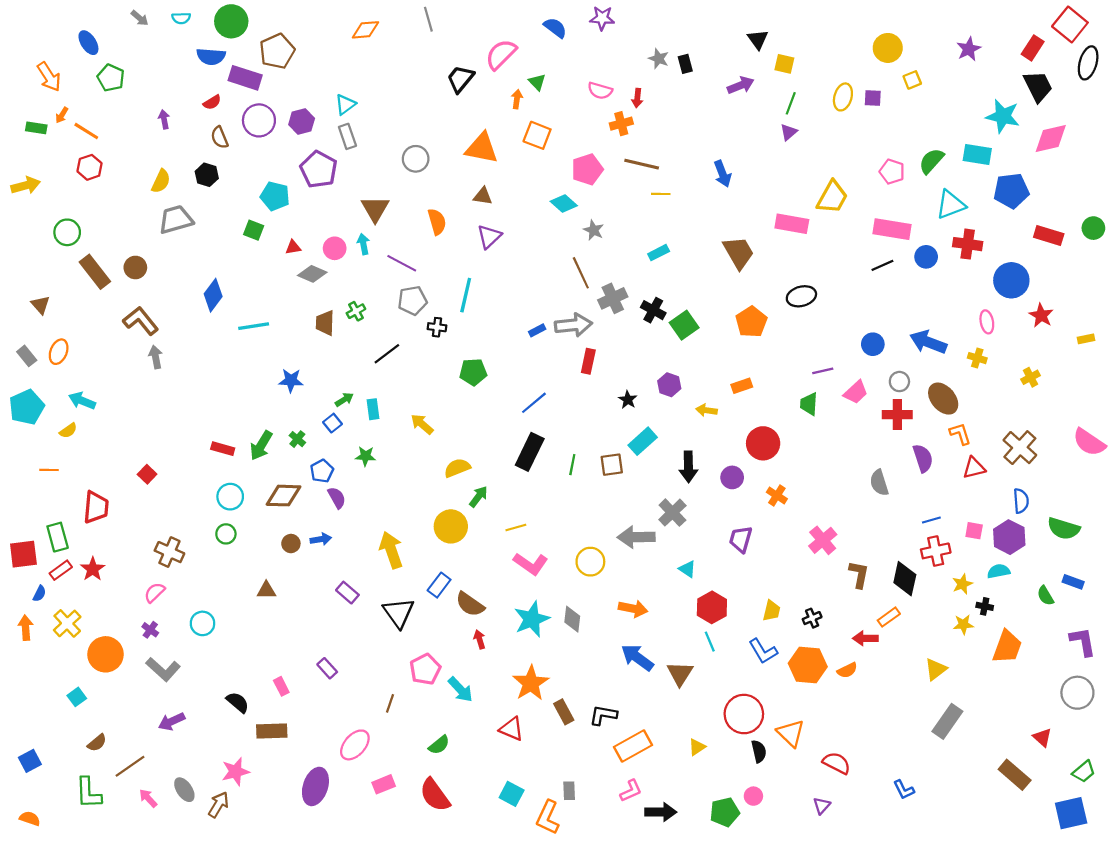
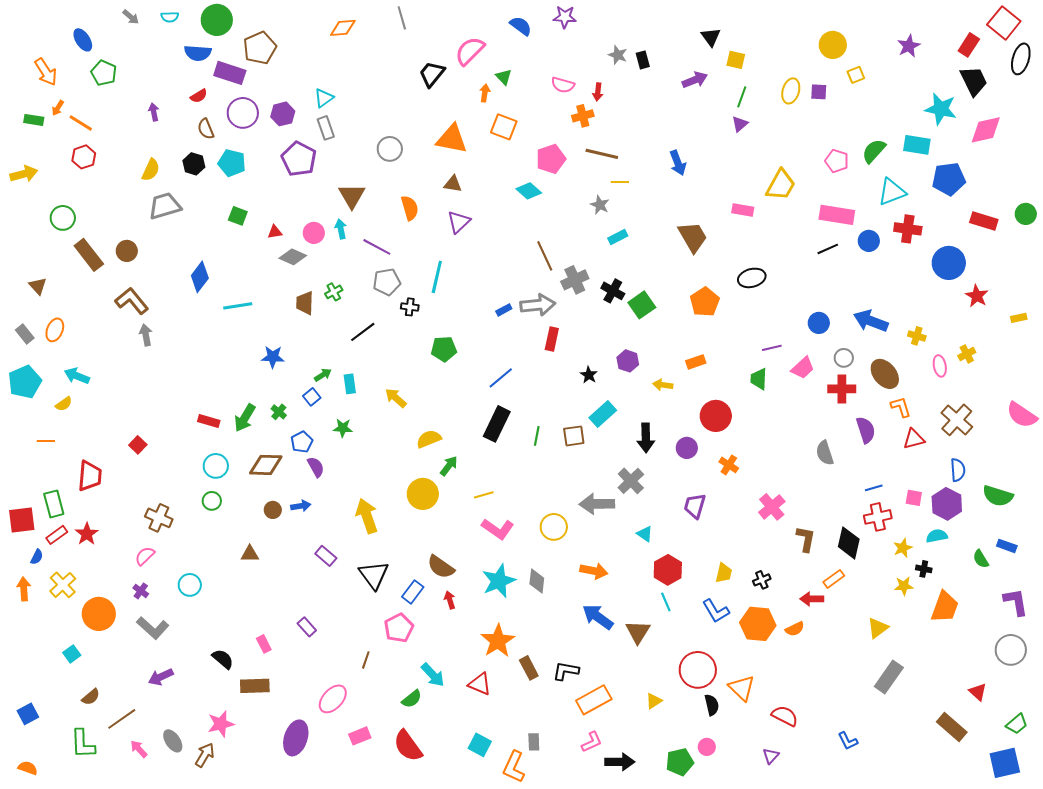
cyan pentagon: (275, 196) -> (232, 163), moved
pink rectangle: (792, 224) -> (743, 210), size x0.7
gray star: (594, 230) -> (600, 205), moved
pink ellipse: (987, 322) -> (940, 366), moved
blue rectangle: (439, 585) -> (413, 592), moved
cyan arrow: (460, 690) -> (433, 675), moved

